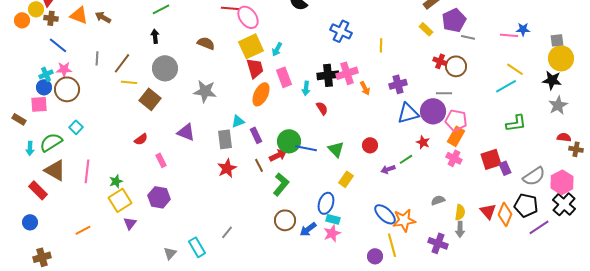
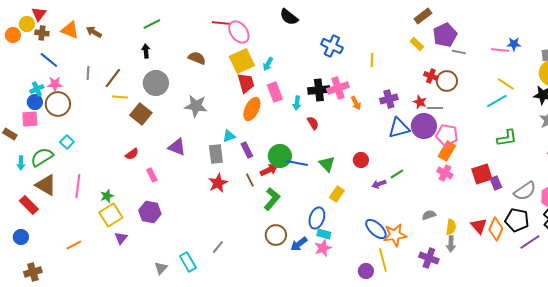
red star: (423, 142) -> (420, 102), moved

